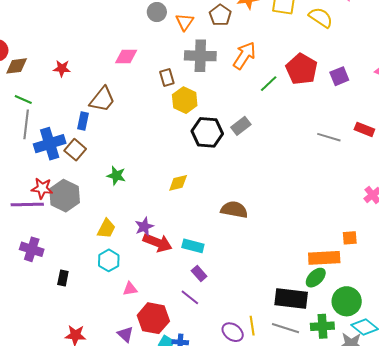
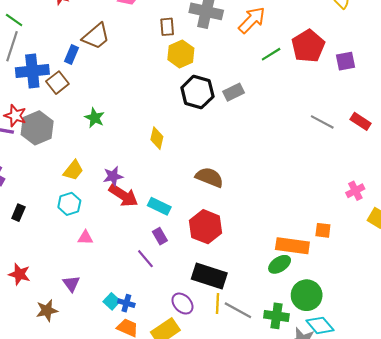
yellow diamond: (178, 183) -> (157, 138), turned -75
black rectangle: (291, 299) -> (209, 276), moved
red hexagon: (153, 318) -> (206, 227), moved
yellow line: (252, 326) -> (218, 304), moved

